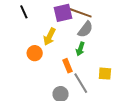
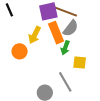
orange rectangle: (68, 66) -> (56, 33), moved, size x1.5
yellow square: (105, 74) -> (80, 63), moved

